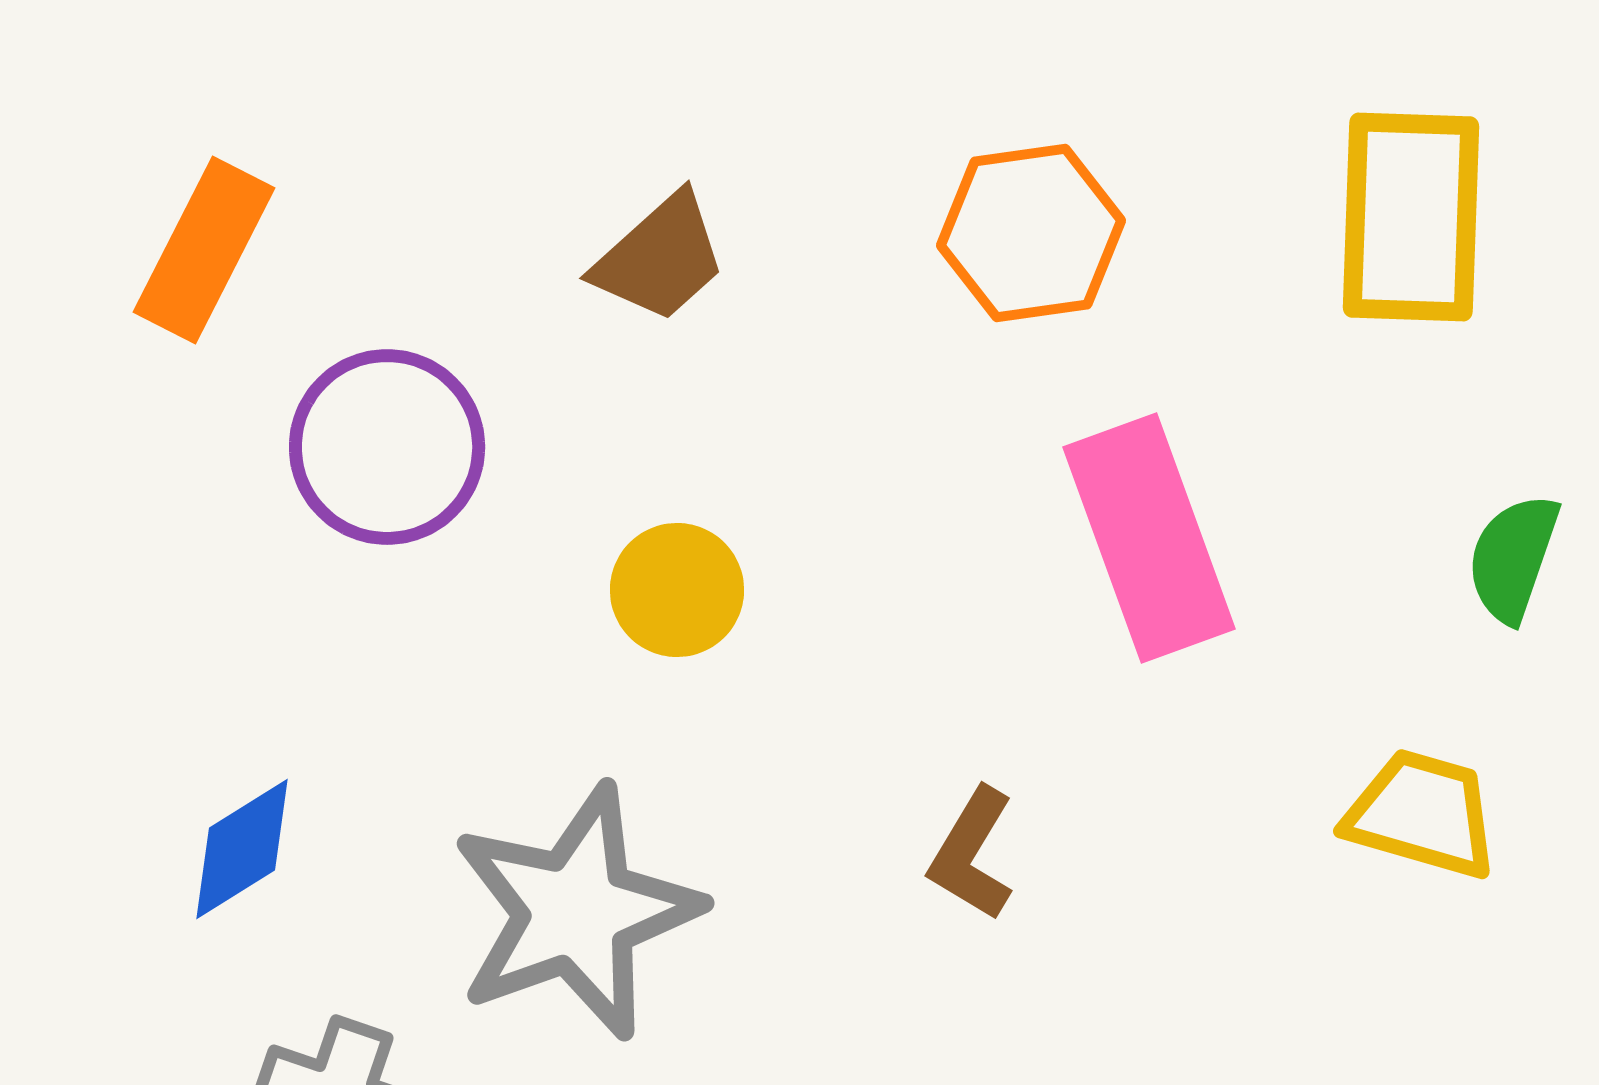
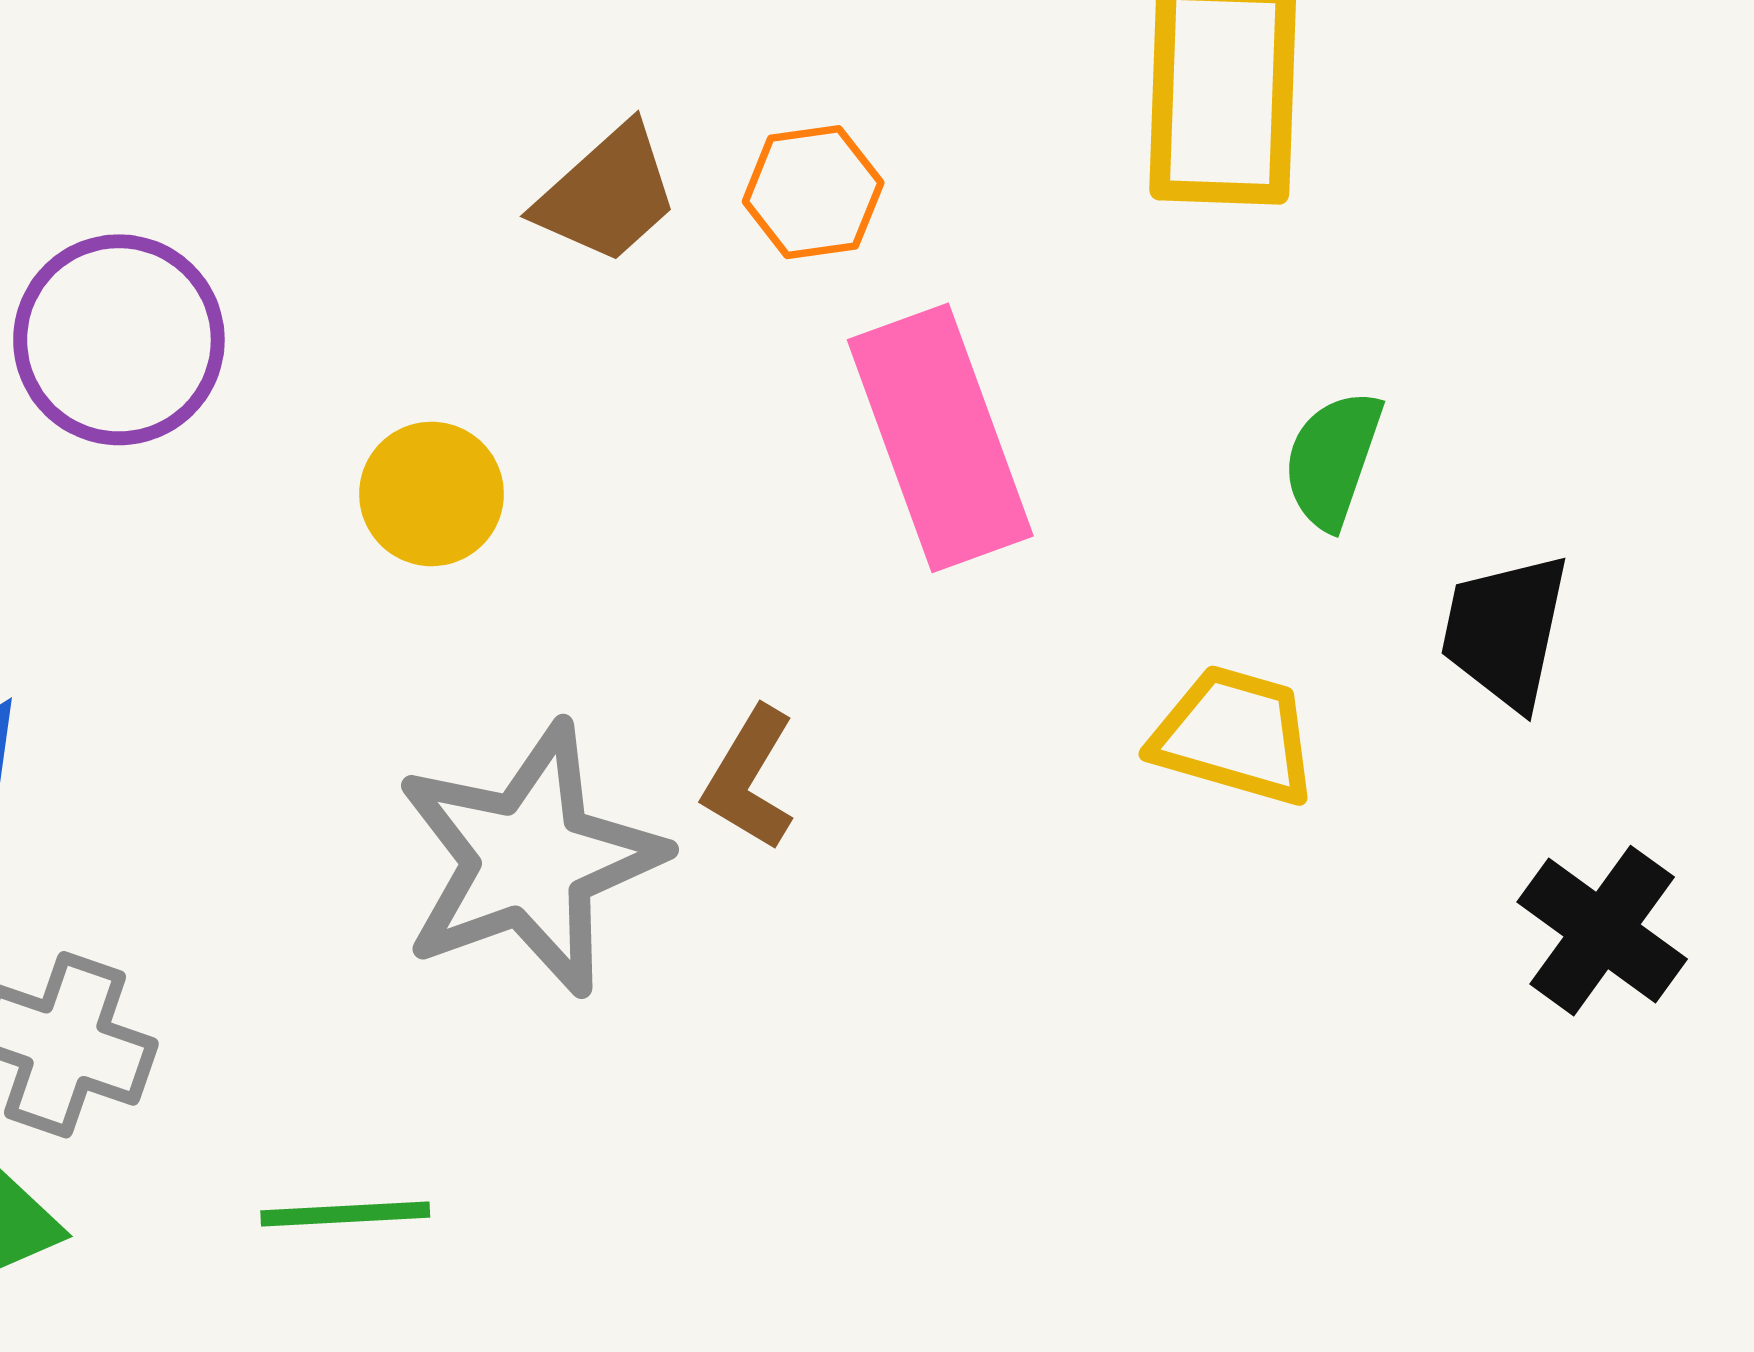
orange hexagon: (1031, 233) -> (813, 192), moved, size x0.7
brown trapezoid: (660, 258) -> (607, 194), moved
gray star: (576, 912) -> (530, 859), moved

